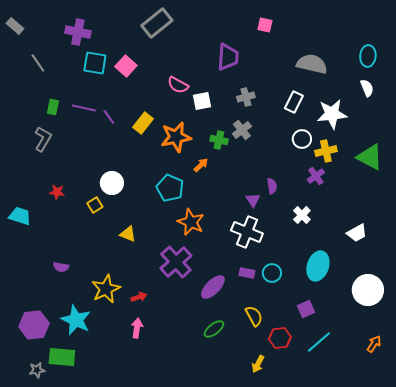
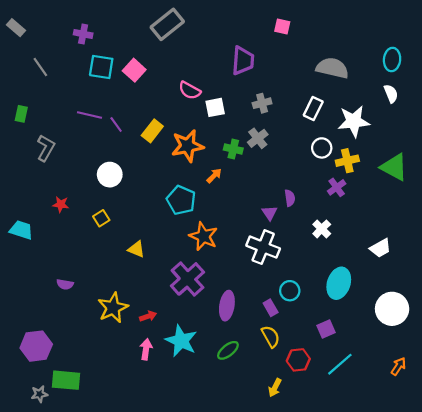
purple cross: (78, 32) -> (83, 34), size x0.7
green rectangle: (53, 107) -> (21, 114), moved
white circle: (112, 183) -> (110, 175), moved
purple rectangle: (247, 273) -> (271, 308), moved, turned 49
purple ellipse: (213, 287) -> (227, 306), turned -36
cyan star: (76, 320) -> (181, 341), moved

